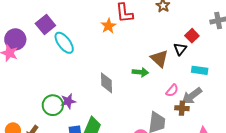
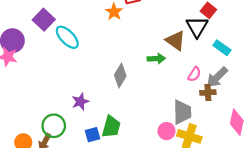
black triangle: (180, 49) -> (197, 27), size x1.5
cyan rectangle: (200, 70) -> (222, 48), turned 35
gray diamond: (106, 83) -> (120, 76), turned 40
green circle: (53, 105) -> (54, 126), moved

